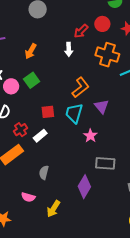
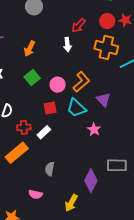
red circle: (102, 24) -> (107, 21), moved
pink circle: (11, 86) -> (58, 85), moved
cyan trapezoid: (74, 113) -> (76, 108), turned -60
red cross: (20, 130) -> (24, 127), turned 32
gray rectangle: (105, 163) -> (117, 165), moved
yellow arrow: (53, 209) -> (71, 203), moved

